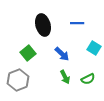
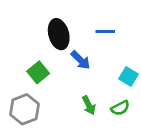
cyan square: (94, 48) -> (128, 77), moved
blue arrow: (62, 54) -> (81, 60), moved

